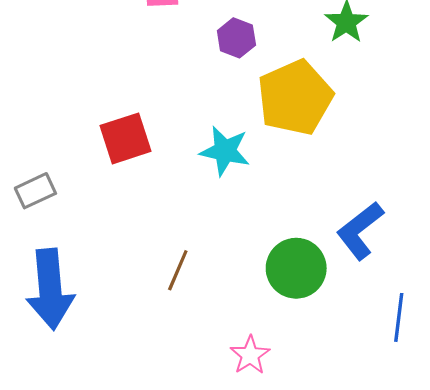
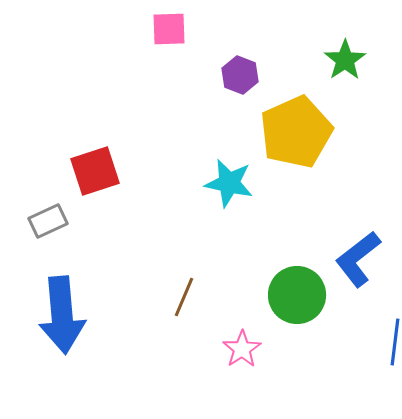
red square: (125, 138) -> (95, 171), moved
pink star: (250, 355) -> (242, 349), moved

